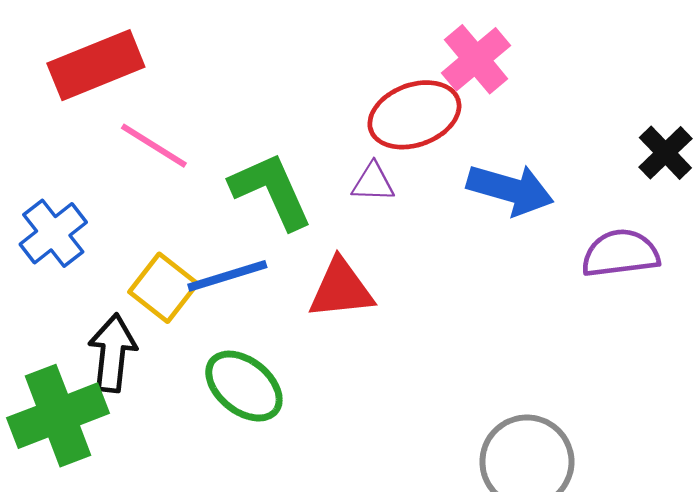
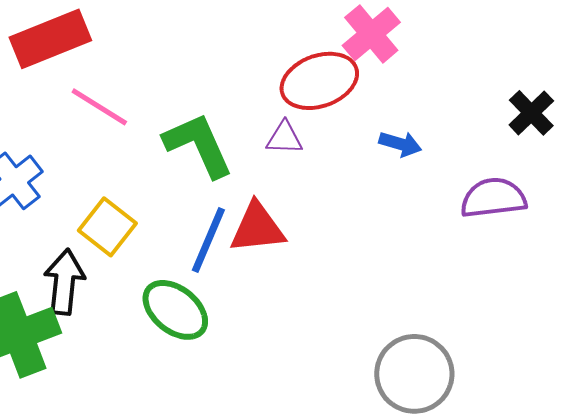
blue arrow: (510, 189) -> (400, 144), size x0.6
blue line: (227, 276) -> (208, 240), moved, turned -50

